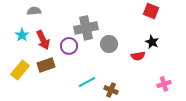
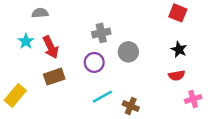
gray cross: (86, 28) -> (101, 33), size x0.7
purple circle: (69, 46) -> (94, 62), moved
red semicircle: (138, 56) -> (177, 75), moved
yellow rectangle: (20, 70) -> (15, 95), moved

